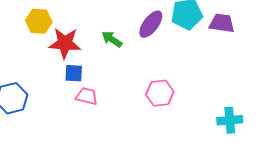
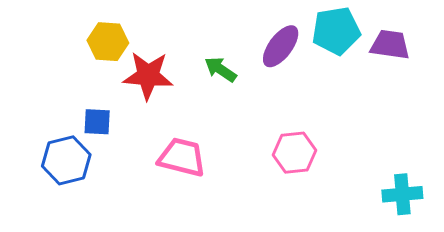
blue square: (74, 73) -> (97, 122), moved
pink trapezoid: (87, 96) -> (182, 157), size x1.4

